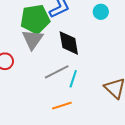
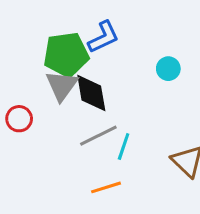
cyan circle: (101, 12) -> (168, 69), moved
black diamond: (69, 43) -> (91, 93), moved

